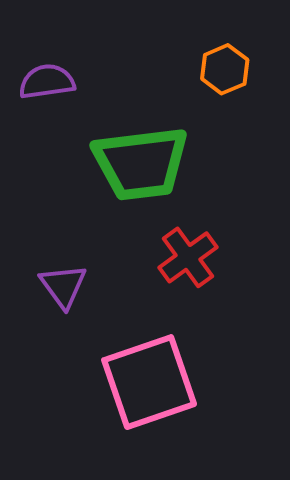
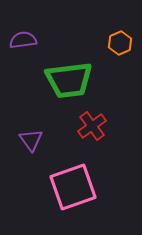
orange hexagon: (225, 69) -> (120, 43), moved

